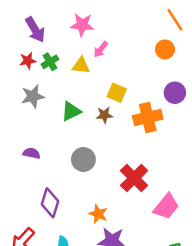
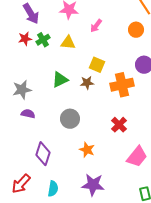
pink arrow: (101, 49) -> (96, 26), moved
gray star: (33, 96) -> (22, 90), moved
red cross: (134, 178) -> (119, 125), moved, size x0.7
orange star: (98, 214) -> (87, 150), moved

